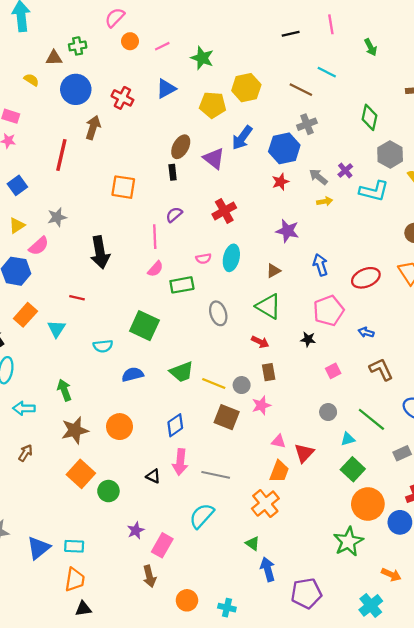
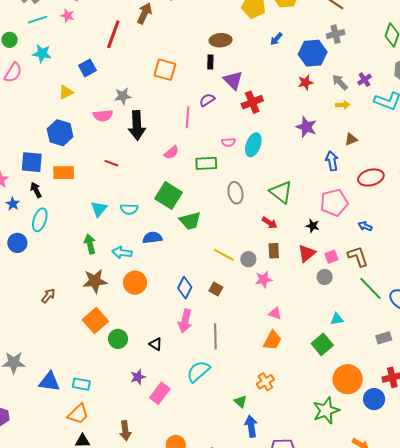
blue arrow: (242, 138) -> (276, 39), size x0.6
brown ellipse: (181, 147) -> (221, 40), turned 50
purple triangle: (214, 158) -> (233, 80), moved
blue square: (17, 185) -> (87, 68), moved
gray star: (57, 217) -> (123, 96), moved
pink semicircle: (39, 246) -> (103, 116), moved, turned 30
pink semicircle: (155, 269) -> (171, 152), moved
brown triangle: (273, 271) -> (351, 139), moved
orange rectangle: (25, 315) -> (64, 173), turned 40
cyan triangle: (56, 329) -> (99, 209), moved
brown L-shape: (381, 369) -> (358, 256), moved
green trapezoid: (182, 372) -> (190, 221), moved
cyan arrow: (24, 408) -> (122, 253), moved
gray circle: (328, 412) -> (325, 277), moved
brown square: (227, 417) -> (216, 289), moved, size x0.6
green line: (371, 419) -> (370, 288), moved
blue diamond: (175, 425) -> (185, 288), turned -35
red triangle: (304, 453) -> (307, 253), moved
green square: (353, 469) -> (322, 344), moved
gray line: (216, 475) -> (215, 336), turned 70
black triangle: (153, 476) -> (156, 344), moved
orange cross: (265, 504) -> (265, 382), moved, size x0.7
blue triangle: (38, 548) -> (49, 382), turned 40
brown arrow: (149, 576) -> (125, 431), moved
orange trapezoid: (75, 580) -> (78, 414), turned 30

